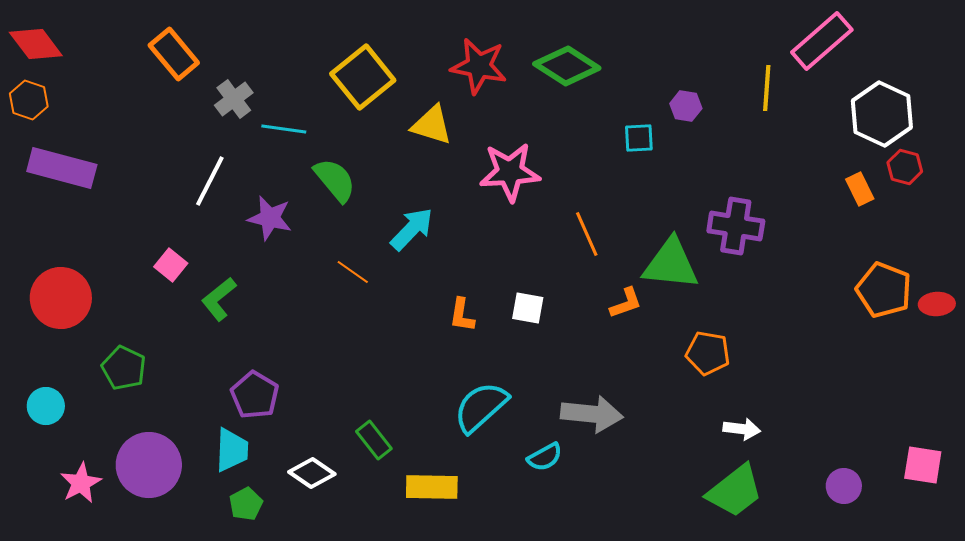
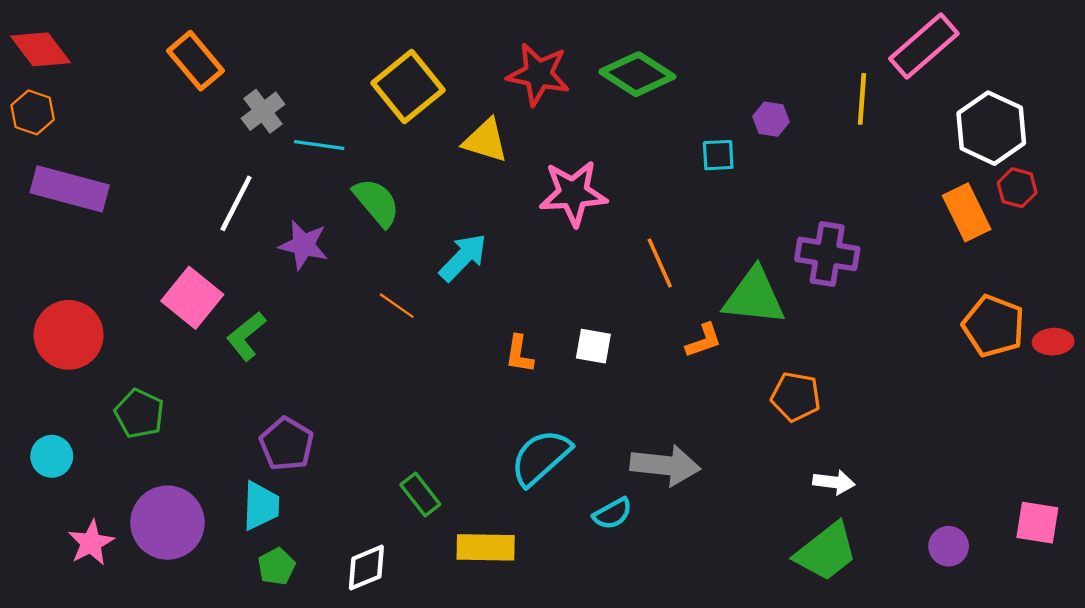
orange rectangle: (860, 189) -> (967, 212), size x1.5
pink square: (171, 265) -> (192, 298), size x1.6
white diamond: (312, 473) -> (366, 568), moved, turned -57

